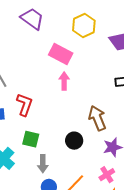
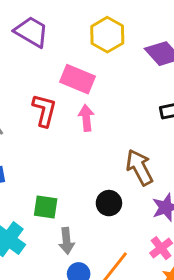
red L-shape: (25, 105) -> (44, 110), moved

